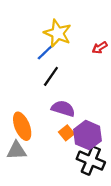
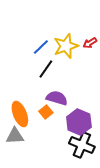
yellow star: (58, 33) -> (66, 46), moved, turned 30
orange square: (66, 133) -> (46, 112), moved

